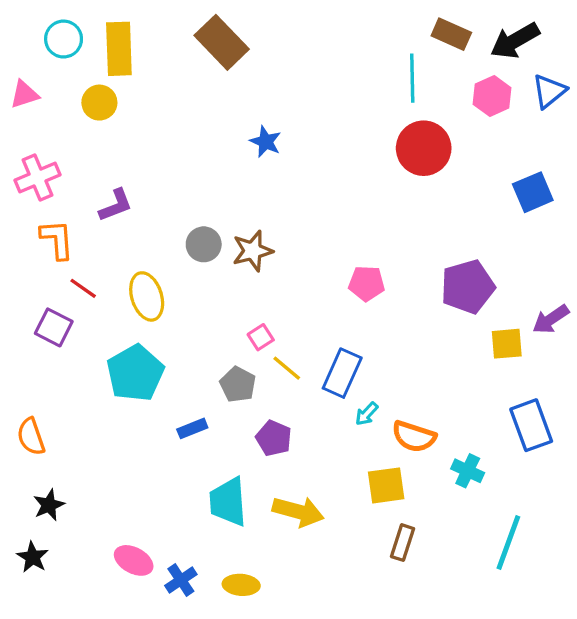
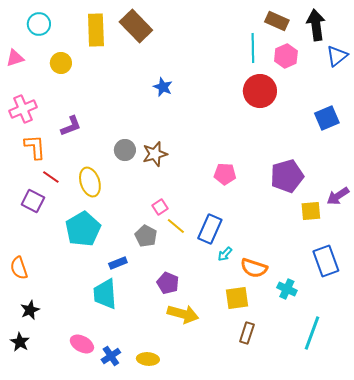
black arrow: (515, 41) -> (316, 25), turned 112
yellow rectangle: (119, 49) -> (96, 30), moved
pink hexagon: (492, 96) -> (286, 56), moved
purple pentagon: (274, 438) -> (168, 283), moved
cyan trapezoid: (228, 502) -> (105, 294), moved

